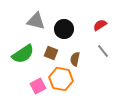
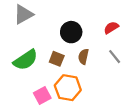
gray triangle: (36, 21) -> (23, 14), moved, turned -42
brown semicircle: (75, 59) -> (83, 57), moved

